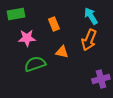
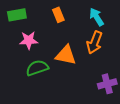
orange rectangle: (54, 24) -> (58, 15), moved
orange triangle: (62, 52) -> (66, 55), size x1.5

